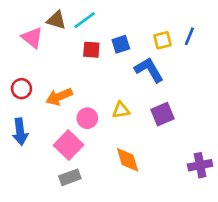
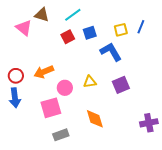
cyan line: (85, 20) -> (73, 15), moved
red square: (91, 50) -> (68, 37), turned -32
red circle: (21, 89) -> (16, 76), moved
pink square: (68, 145) -> (51, 108), turned 30
gray rectangle: (70, 177) -> (61, 135), moved

